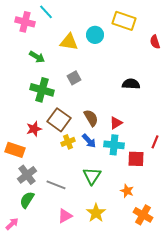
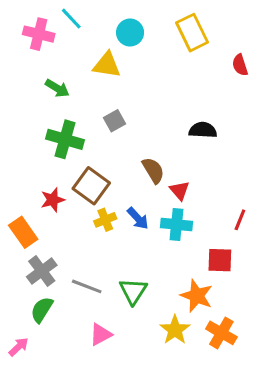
yellow rectangle: (124, 21) -> (192, 33), turned 45
cyan circle: (95, 35) -> (130, 33), moved
brown semicircle: (91, 118) -> (153, 170), moved
red triangle: (116, 123) -> (180, 190), turned -40
orange rectangle: (15, 150) -> (23, 232), turned 36
red square: (136, 159) -> (220, 260), moved
green triangle: (92, 176) -> (133, 291), moved
orange star: (127, 191) -> (197, 296), size x1.5
yellow star: (96, 213) -> (175, 330), moved

